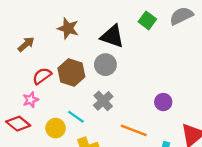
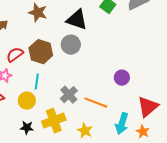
gray cross: (103, 101) -> (69, 95), moved
cyan line: (76, 117) -> (37, 82), moved, turned 63

